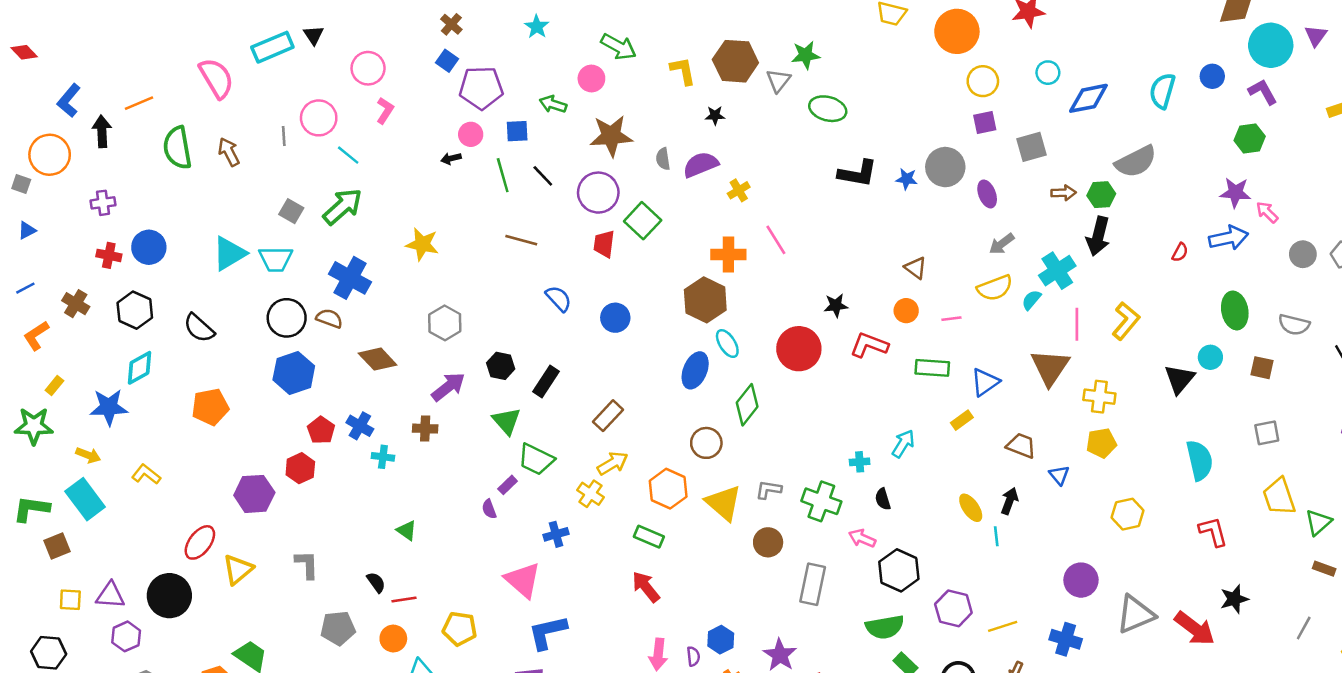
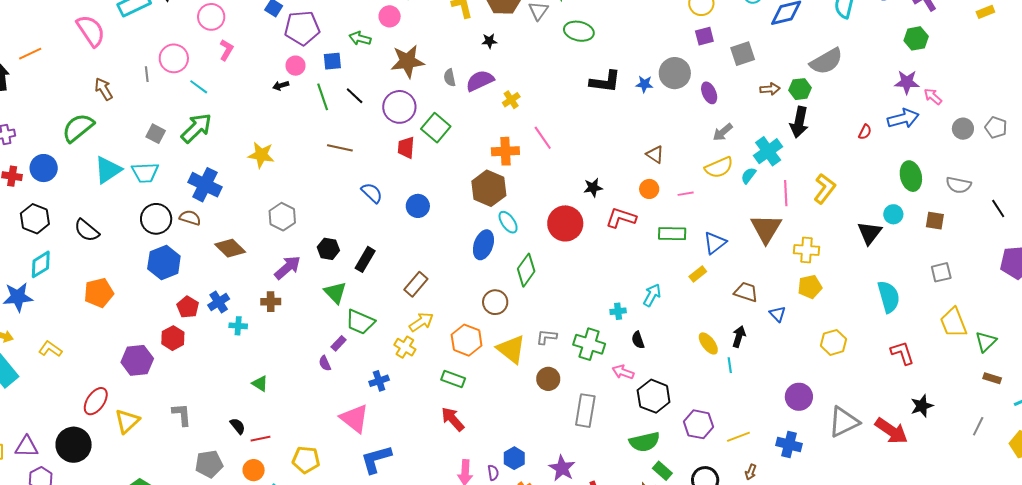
green semicircle: (177, 148) -> (78, 128), moved, turned 64
blue cross: (360, 426) -> (219, 302), turned 30

